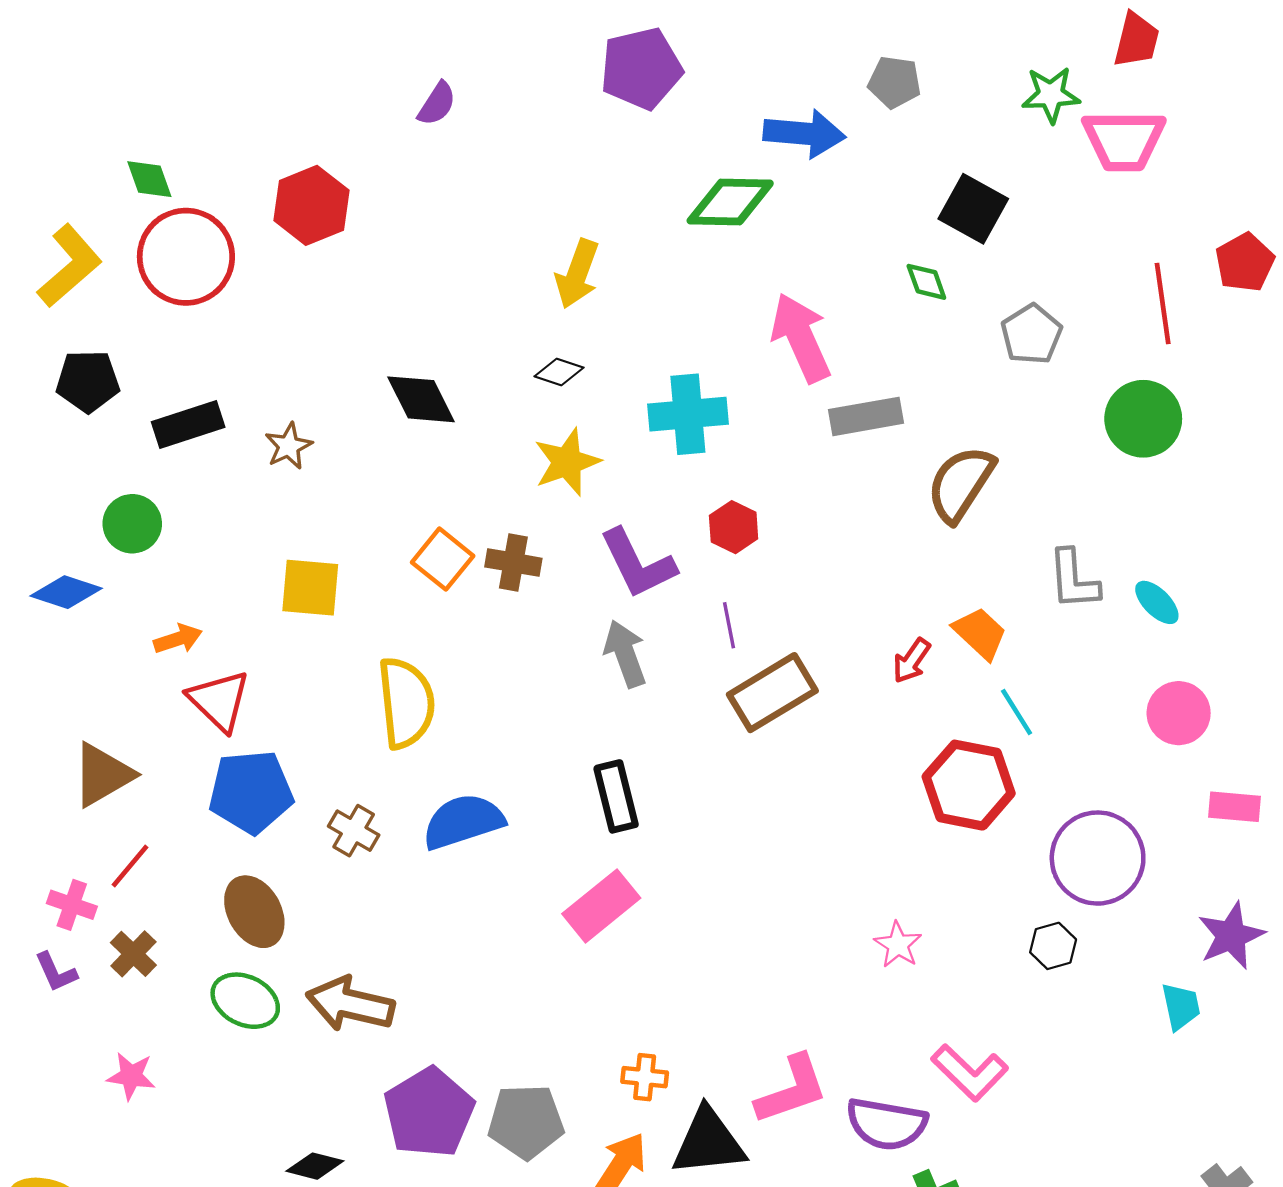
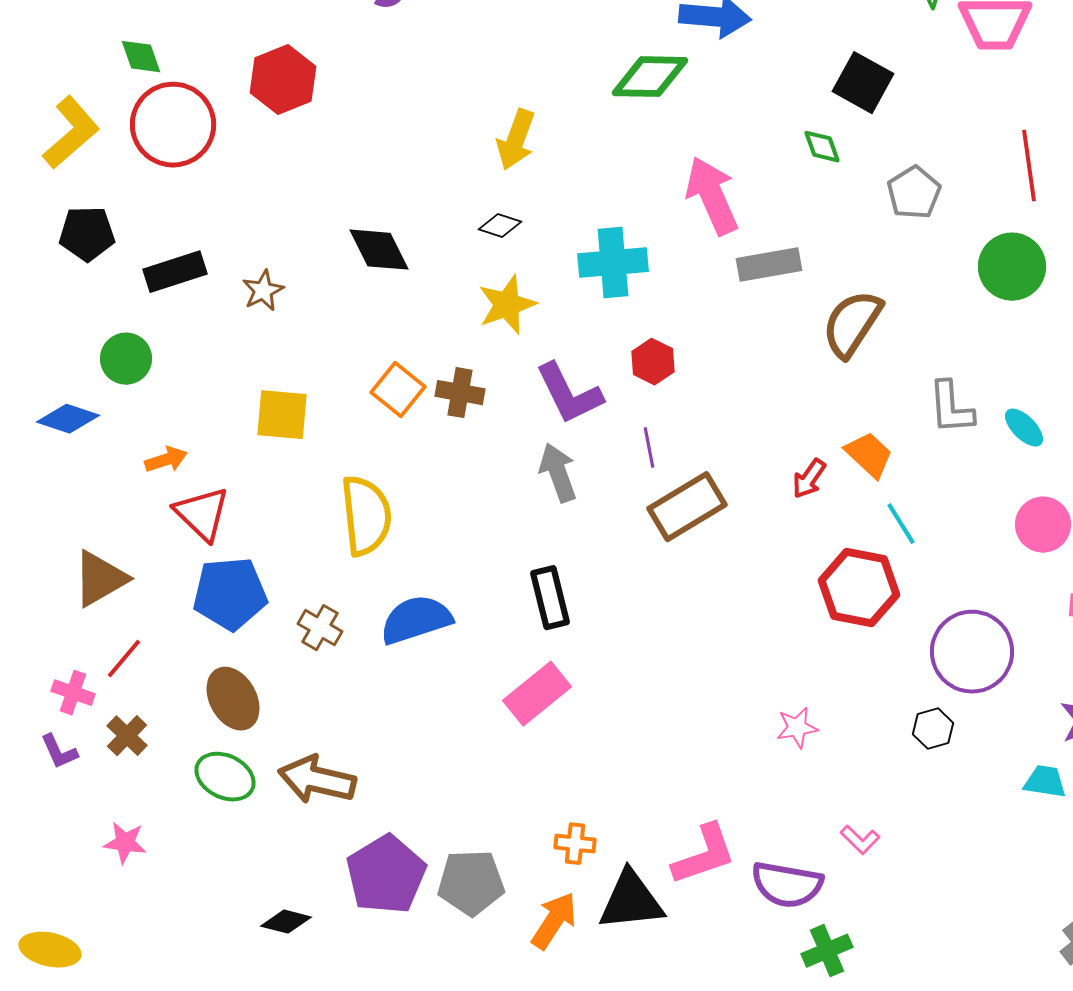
pink star: (898, 945) -> (797, 728), turned 30
cyan trapezoid: (1181, 1006) -> (1045, 782), turned -69
pink L-shape: (970, 1073) -> (860, 840), size x0.6

